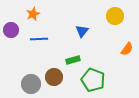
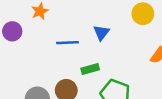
blue line: (39, 39) -> (67, 43), moved

